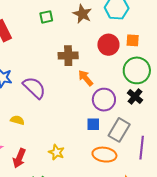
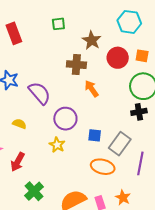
brown star: (82, 14) -> (92, 40), moved
black cross: (135, 96) -> (139, 112), turned 35
purple circle: (104, 100) -> (65, 119), moved
yellow star: (56, 152) -> (57, 145), moved

